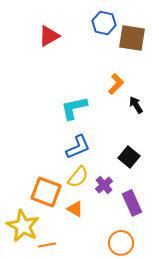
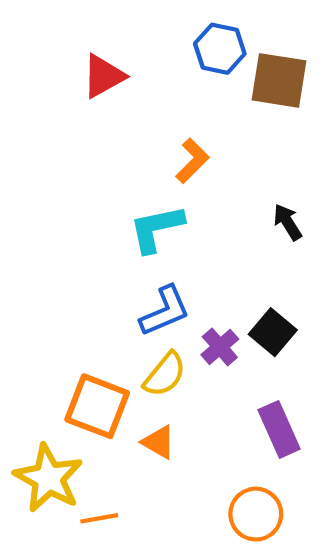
orange L-shape: (116, 84) -> (192, 161), moved
purple cross: (104, 185) -> (220, 347), moved

